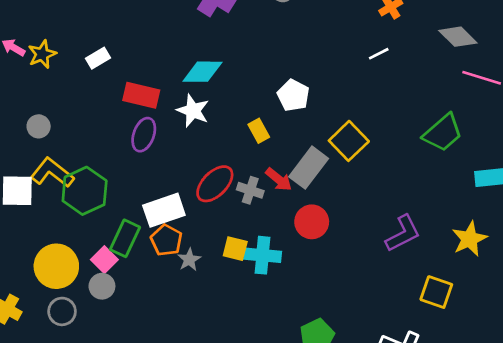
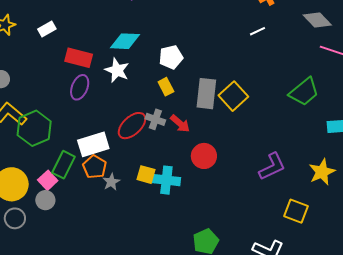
white pentagon: (293, 95) -> (171, 57), moved, turned 30
gray rectangle: (309, 168) -> (206, 94), moved, turned -32
gray cross: (250, 190) -> (155, 119), moved

